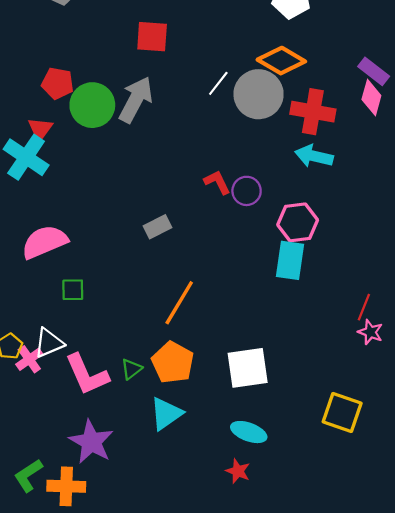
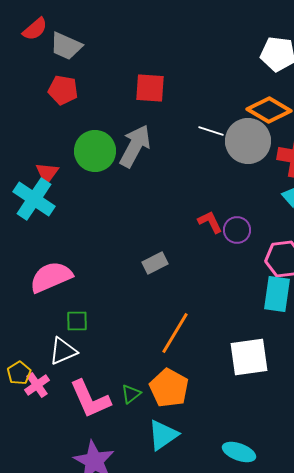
red pentagon: (58, 83) -> (63, 90), moved
white line: (218, 83) -> (211, 131), turned 70
white triangle: (49, 343) -> (63, 351), moved
white square: (248, 368) -> (249, 357), moved

